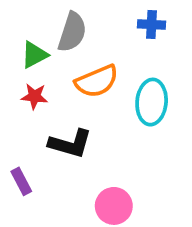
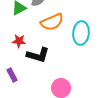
red star: (34, 96) -> (19, 41), moved

